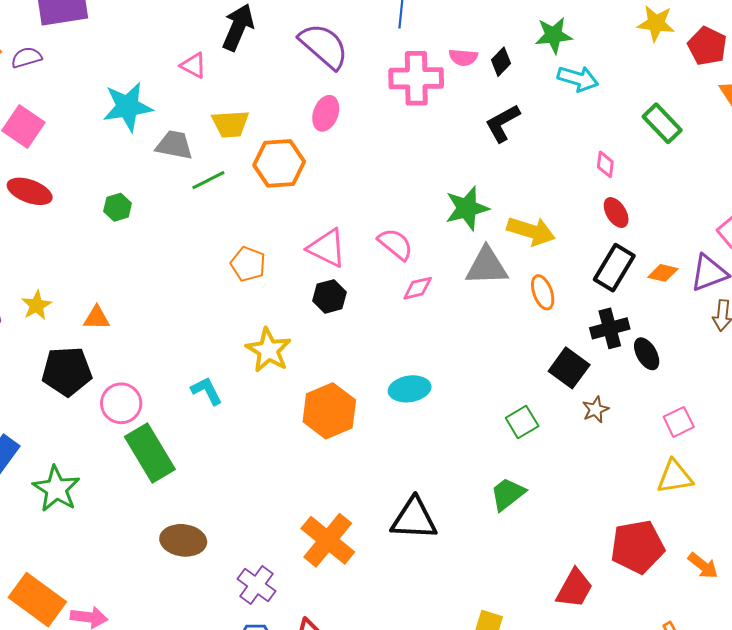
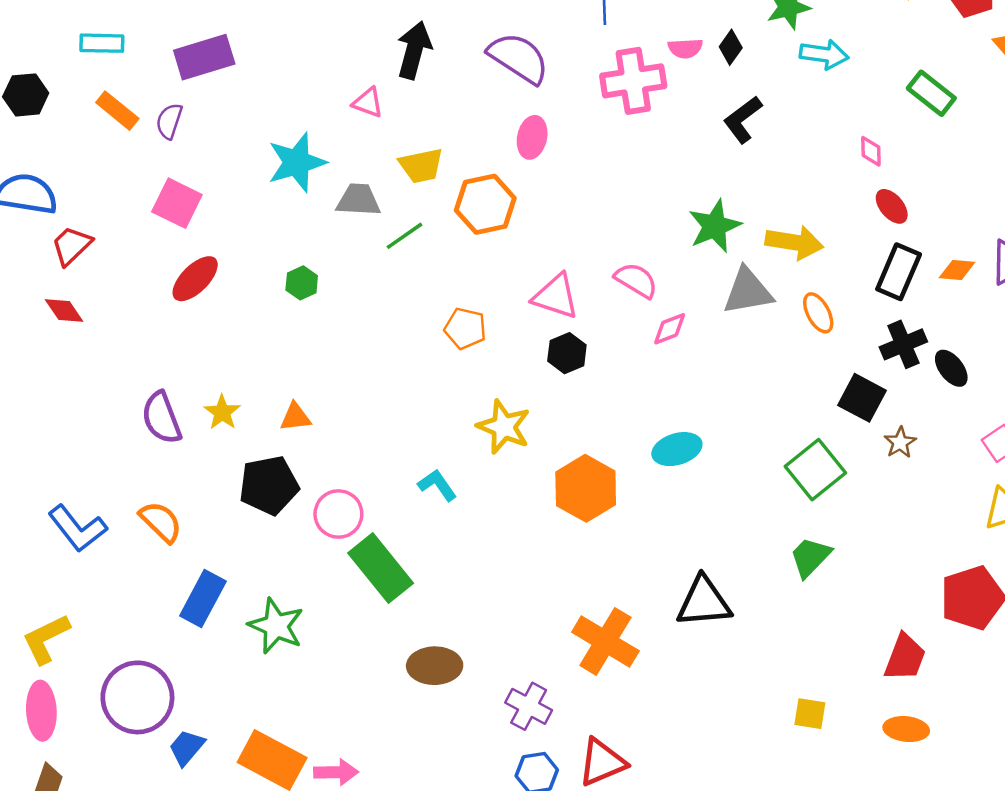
purple semicircle: (27, 58) -> (169, 121), turned -48
red ellipse: (30, 191) -> (195, 279), turned -57
green square: (522, 422) -> (815, 470), size x1.5

